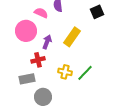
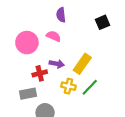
pink semicircle: (41, 13) -> (54, 36), moved
yellow rectangle: (72, 37) -> (82, 64), moved
purple arrow: (47, 42) -> (57, 64), moved, turned 80

